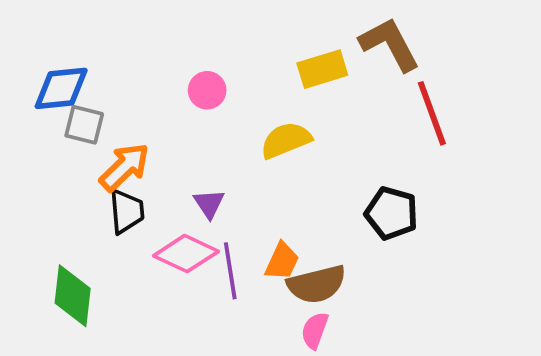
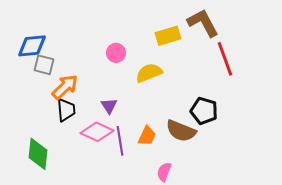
pink circle: (207, 90) -> (116, 53), moved
brown semicircle: (317, 284) -> (181, 131), moved, turned 36

